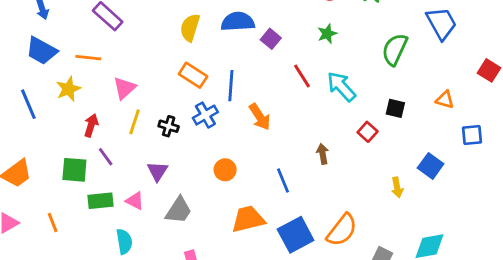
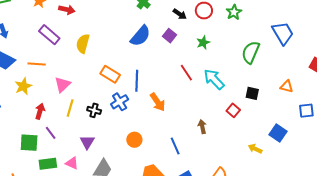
blue semicircle: (238, 22) -> (140, 36), turned 135
yellow semicircle: (190, 28) -> (83, 44), moved
purple square: (271, 39) -> (169, 36), moved
yellow arrow: (397, 187) -> (255, 149), turned 128

